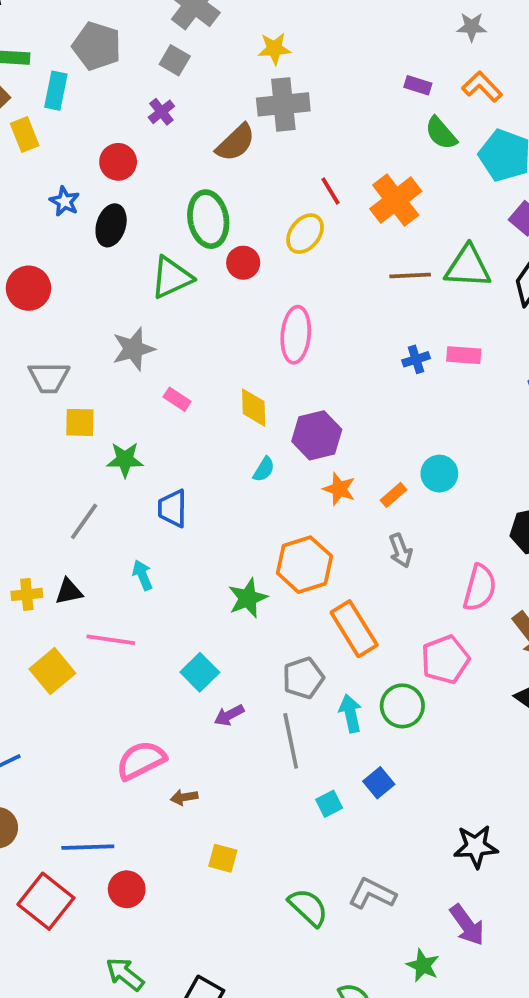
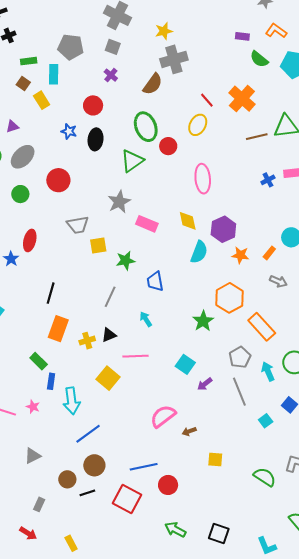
pink rectangle: (177, 399) -> (147, 224), size x1.5
cyan semicircle: (264, 469) -> (199, 252), size x1.6
gray arrow: (401, 551) -> (278, 281), turned -36

